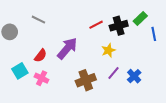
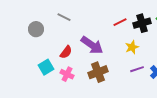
purple arrow: (67, 48) -> (92, 45), turned 85
purple line: (114, 73) -> (137, 69), turned 32
brown cross: (86, 80) -> (98, 72), moved

